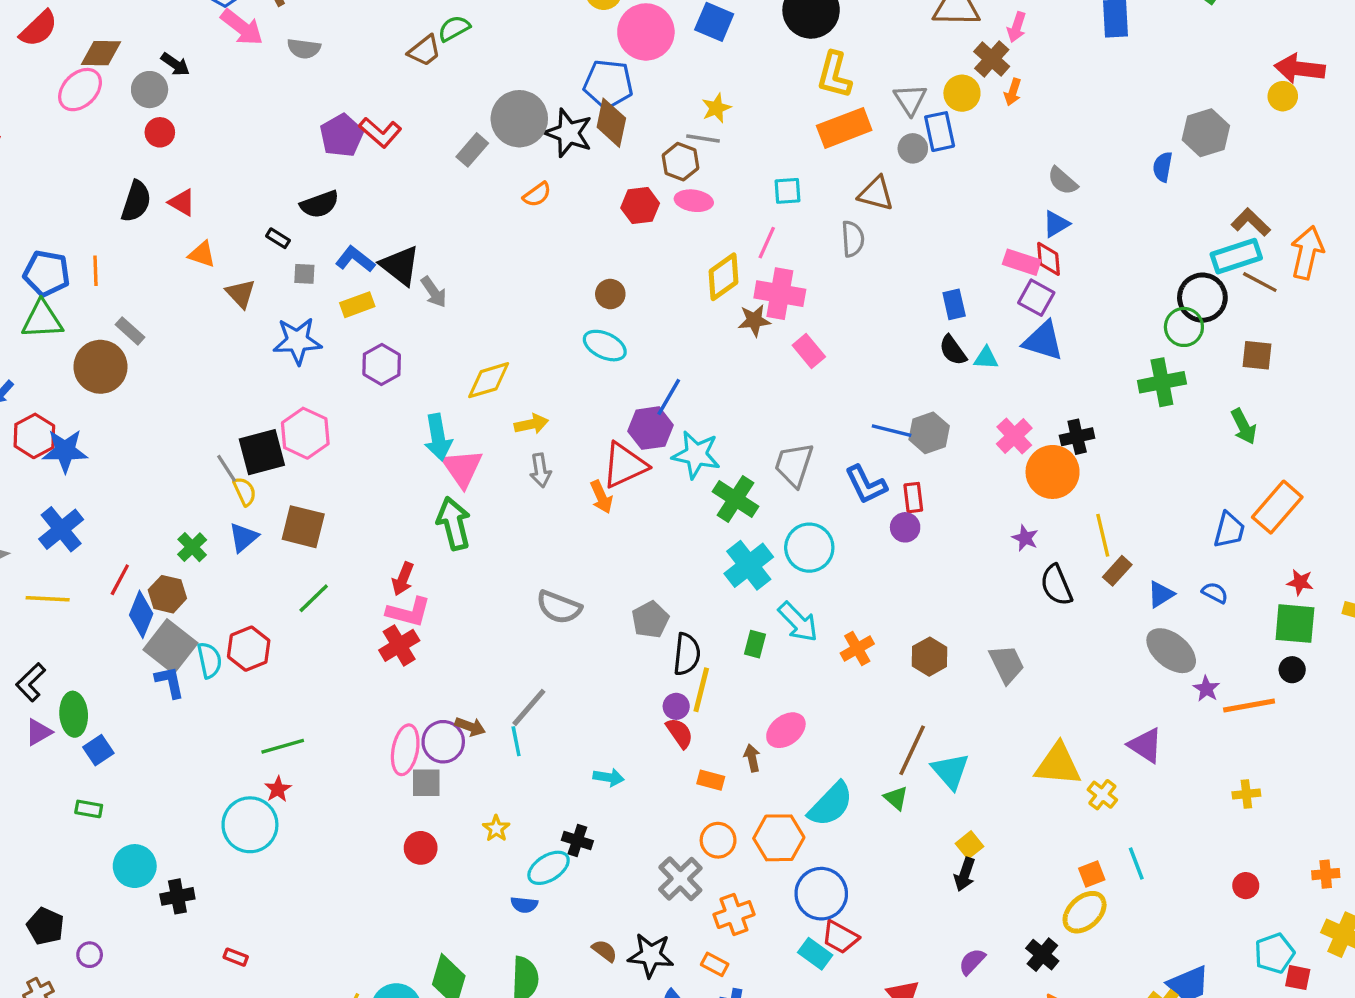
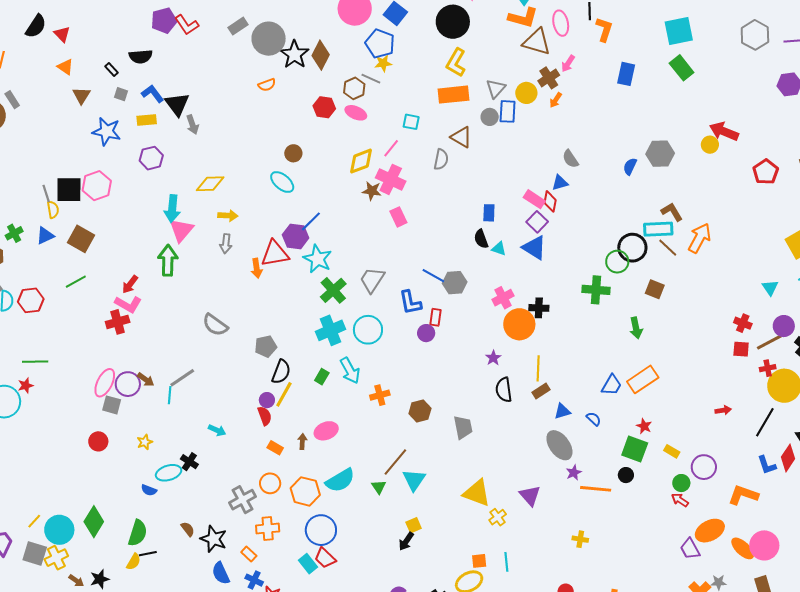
blue pentagon: (608, 84) -> (380, 44), moved
gray rectangle: (472, 150) -> (238, 26), moved

